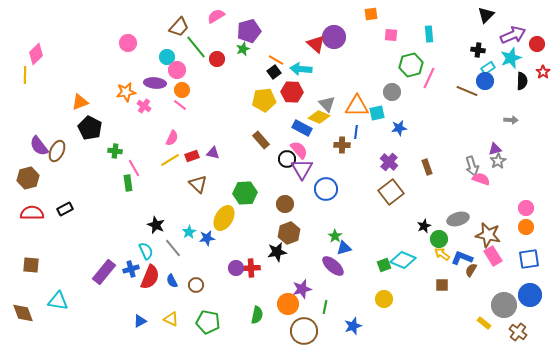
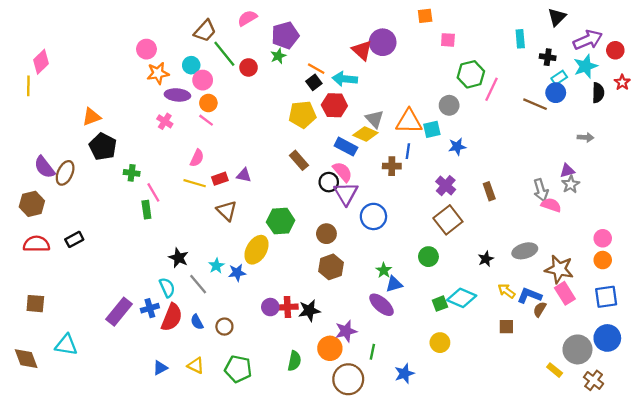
cyan rectangle: (429, 34) -> (520, 39), moved
orange star: (126, 92) -> (158, 73), moved
yellow line: (170, 160) -> (195, 183), turned 48
green circle: (439, 239) -> (428, 257), moved
black star: (277, 252) -> (309, 310), moved

